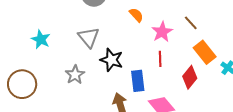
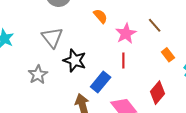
orange rectangle: (205, 52) -> (168, 55), size x0.6
red diamond: (190, 77) -> (158, 93), moved
blue rectangle: (138, 81) -> (101, 82), turned 45

